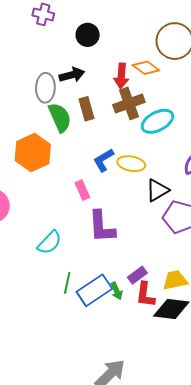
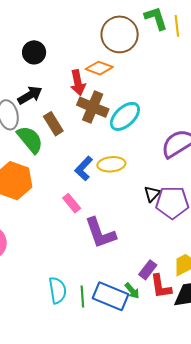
brown cross: (129, 103) -> (93, 107), turned -32
black triangle: (157, 190) -> (152, 194), moved, size x0.7
cyan semicircle: (49, 242) -> (58, 290), moved, turned -36
blue rectangle: (94, 290) -> (111, 296), turned 72

